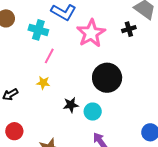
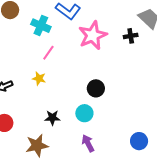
black circle: (107, 78) -> (96, 88), moved, size x0.6
black star: (71, 105) -> (52, 118), moved

